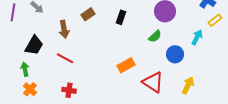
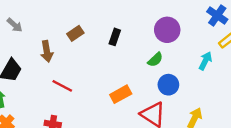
blue circle: (175, 54) -> (168, 85), moved
red line: (65, 58) -> (62, 86), moved

